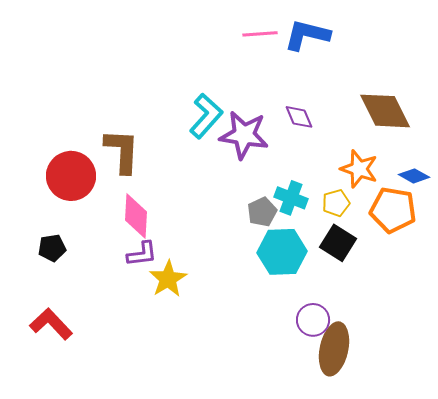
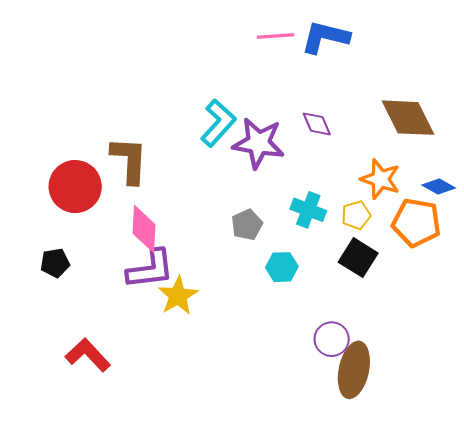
gray pentagon: (262, 212) -> (247, 225), moved
cyan hexagon: (282, 252) -> (282, 267), moved, size x0.6
purple L-shape: (142, 254) -> (150, 269), size x1.5
red L-shape: (51, 324) -> (88, 355), moved

